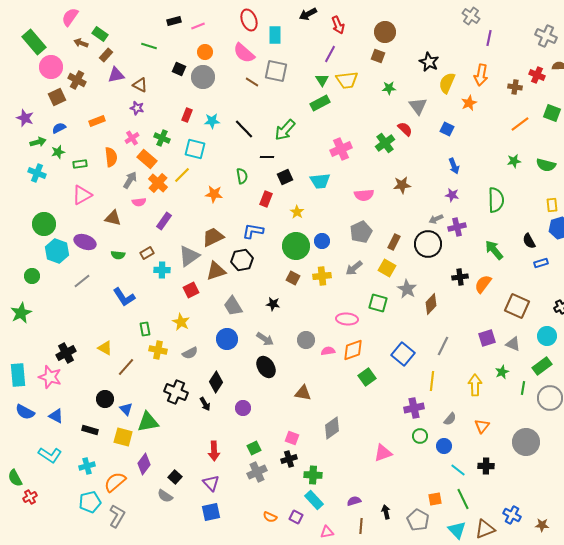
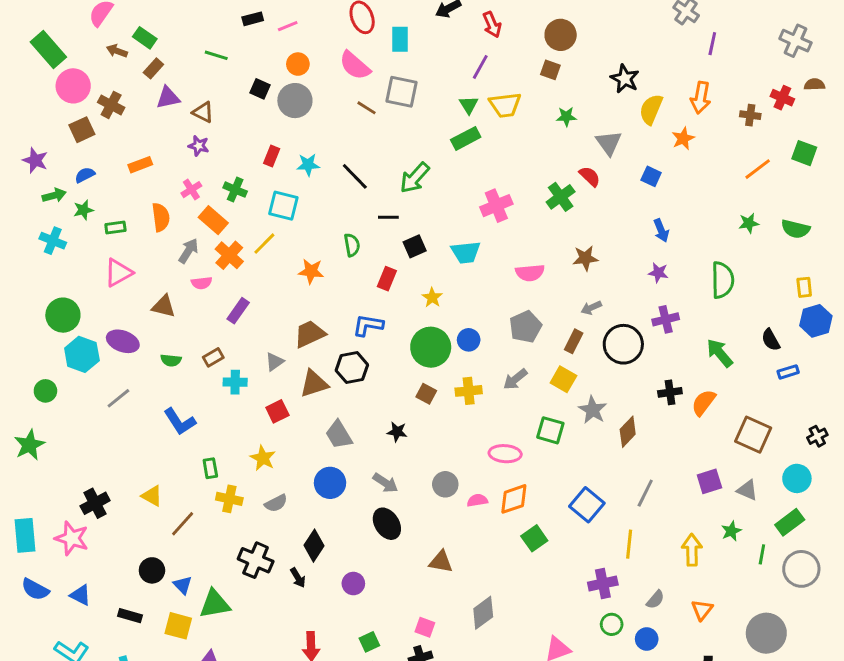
gray arrow: (436, 219) -> (591, 308), moved
gray triangle: (189, 256) -> (275, 362), size x0.6

